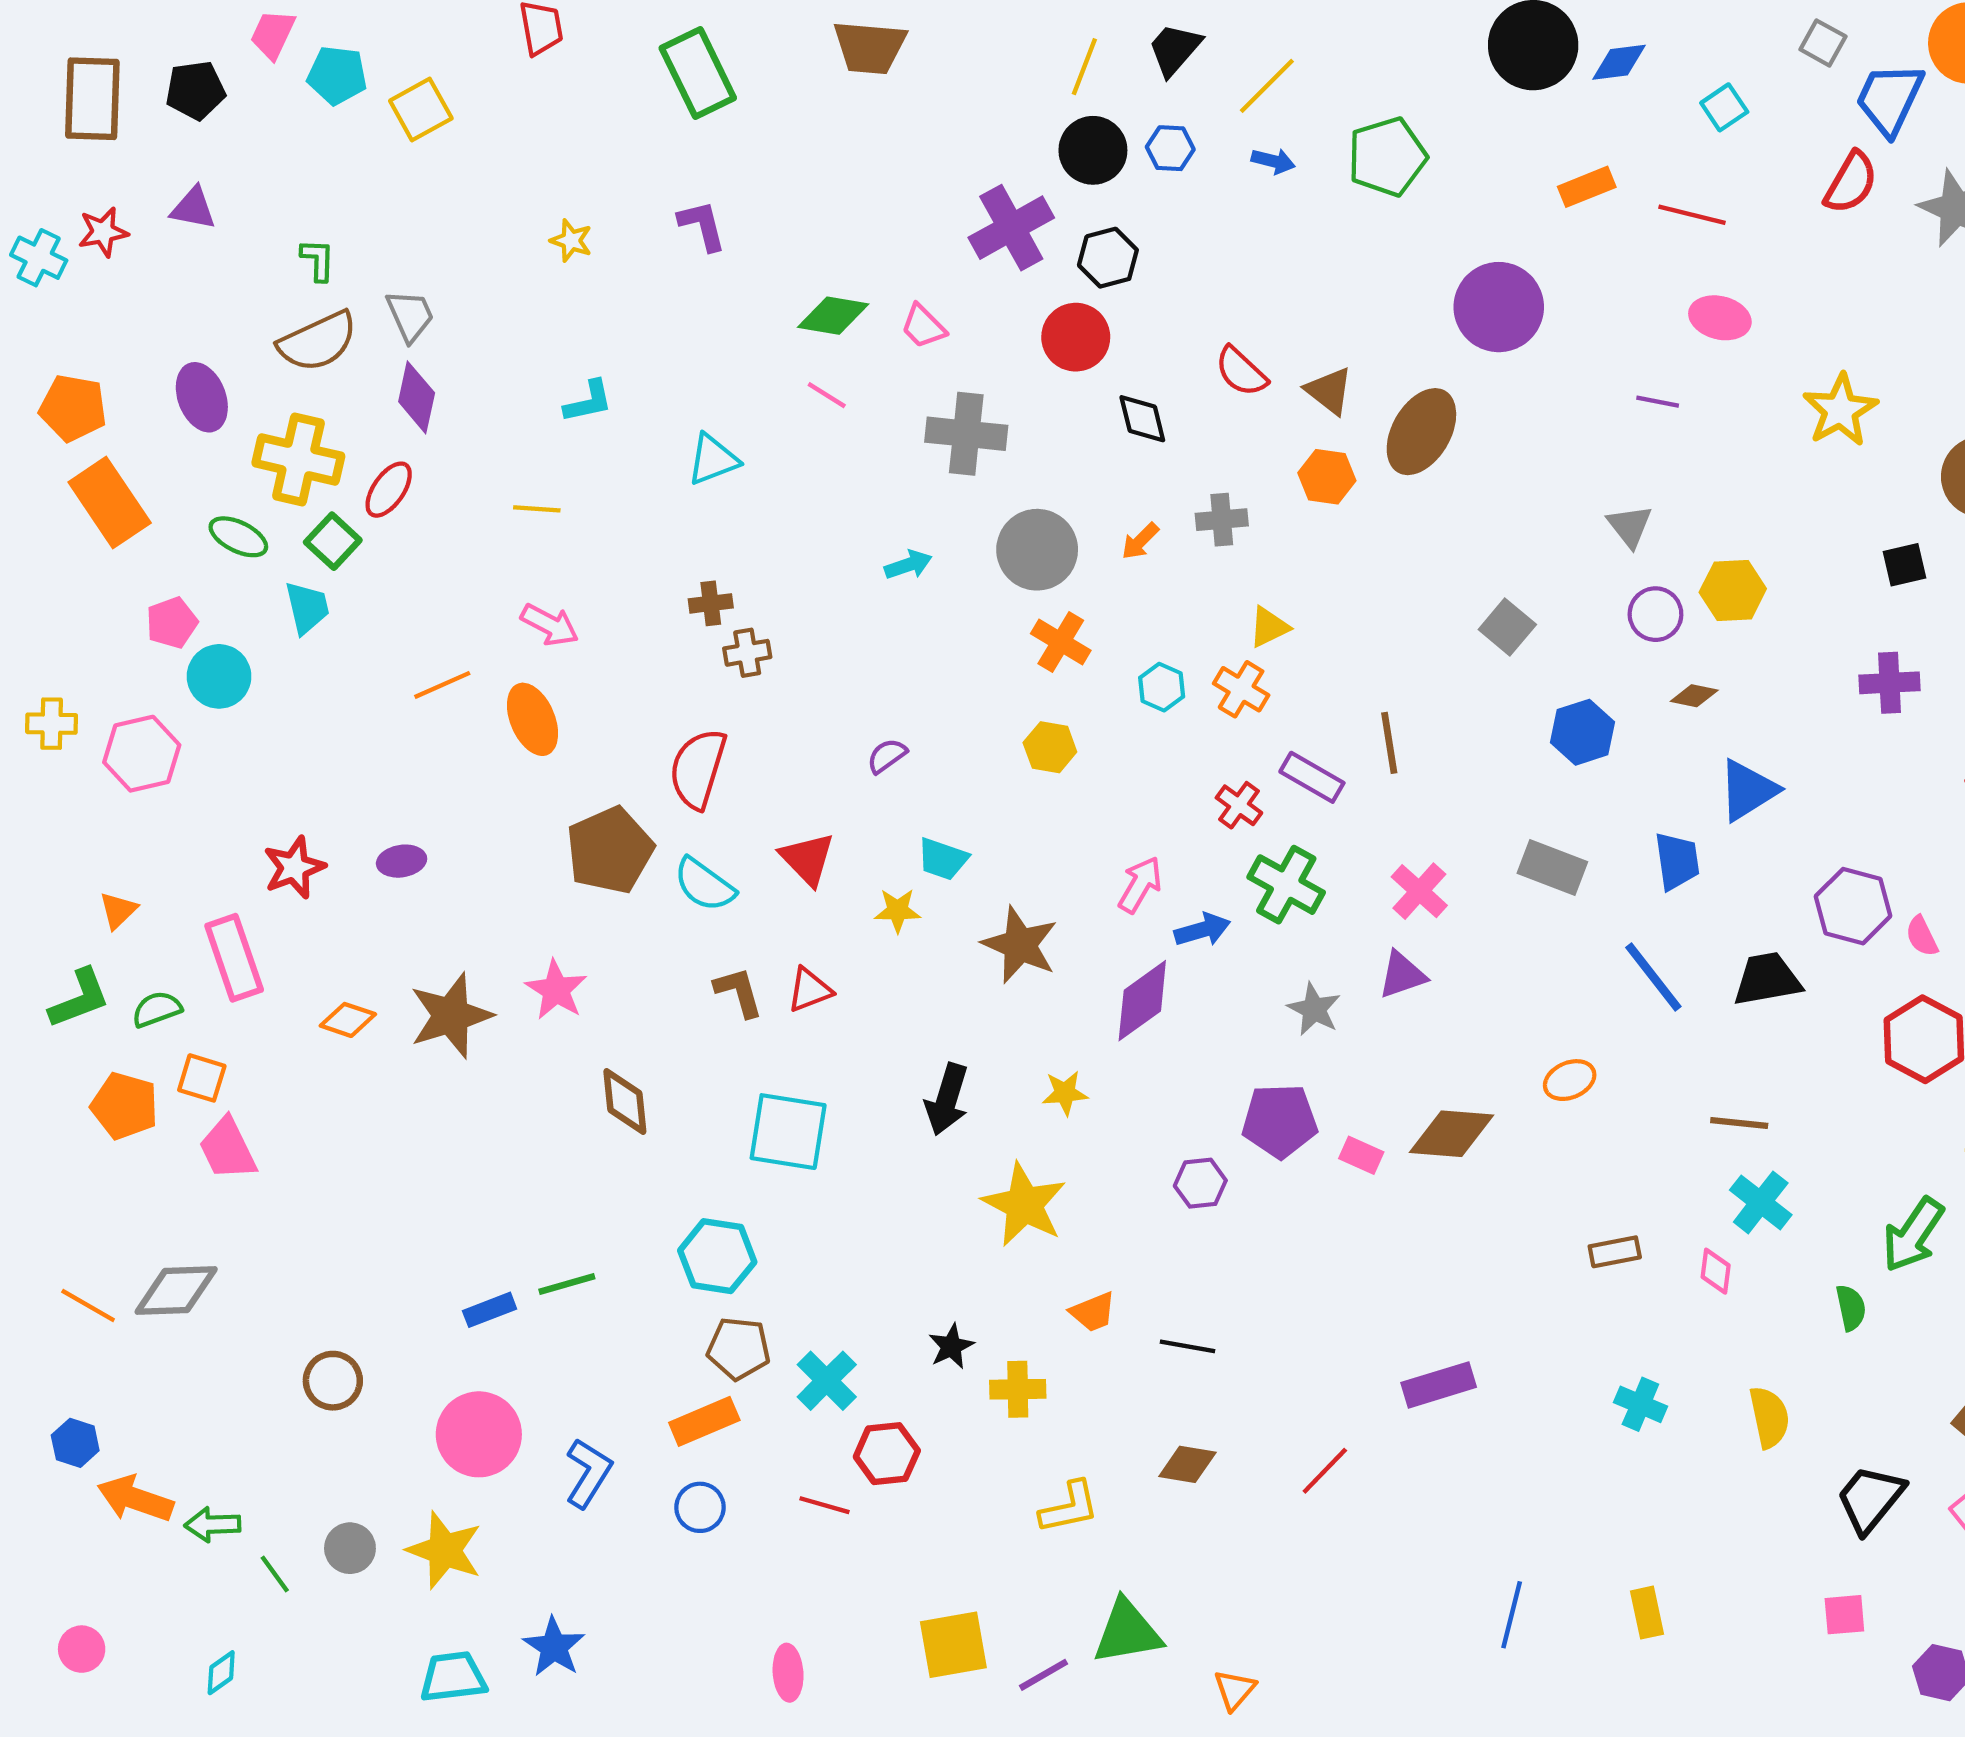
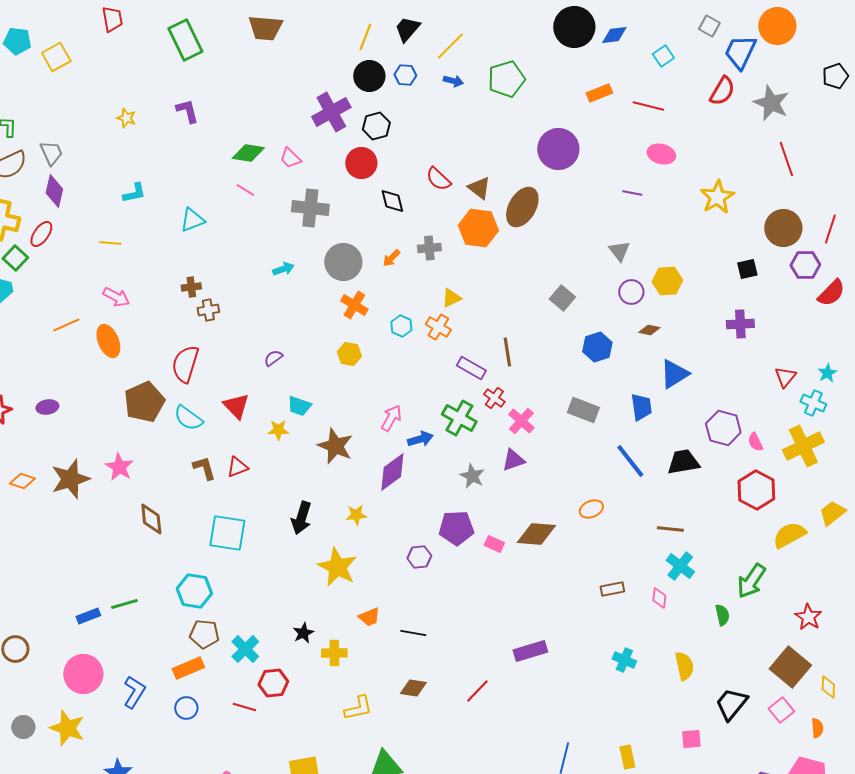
orange hexagon: (1327, 477) -> (478, 228), size x1.5
red cross: (1239, 805) -> (494, 398), moved
pink square: (1844, 1615) -> (691, 739), moved

